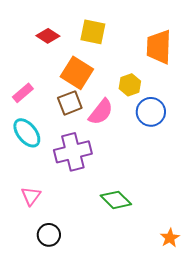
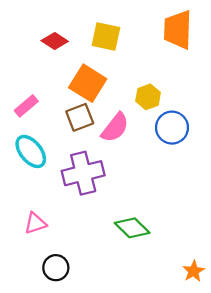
orange trapezoid: (159, 47) -> (178, 30), moved
pink triangle: (31, 196) -> (35, 223), turned 35

